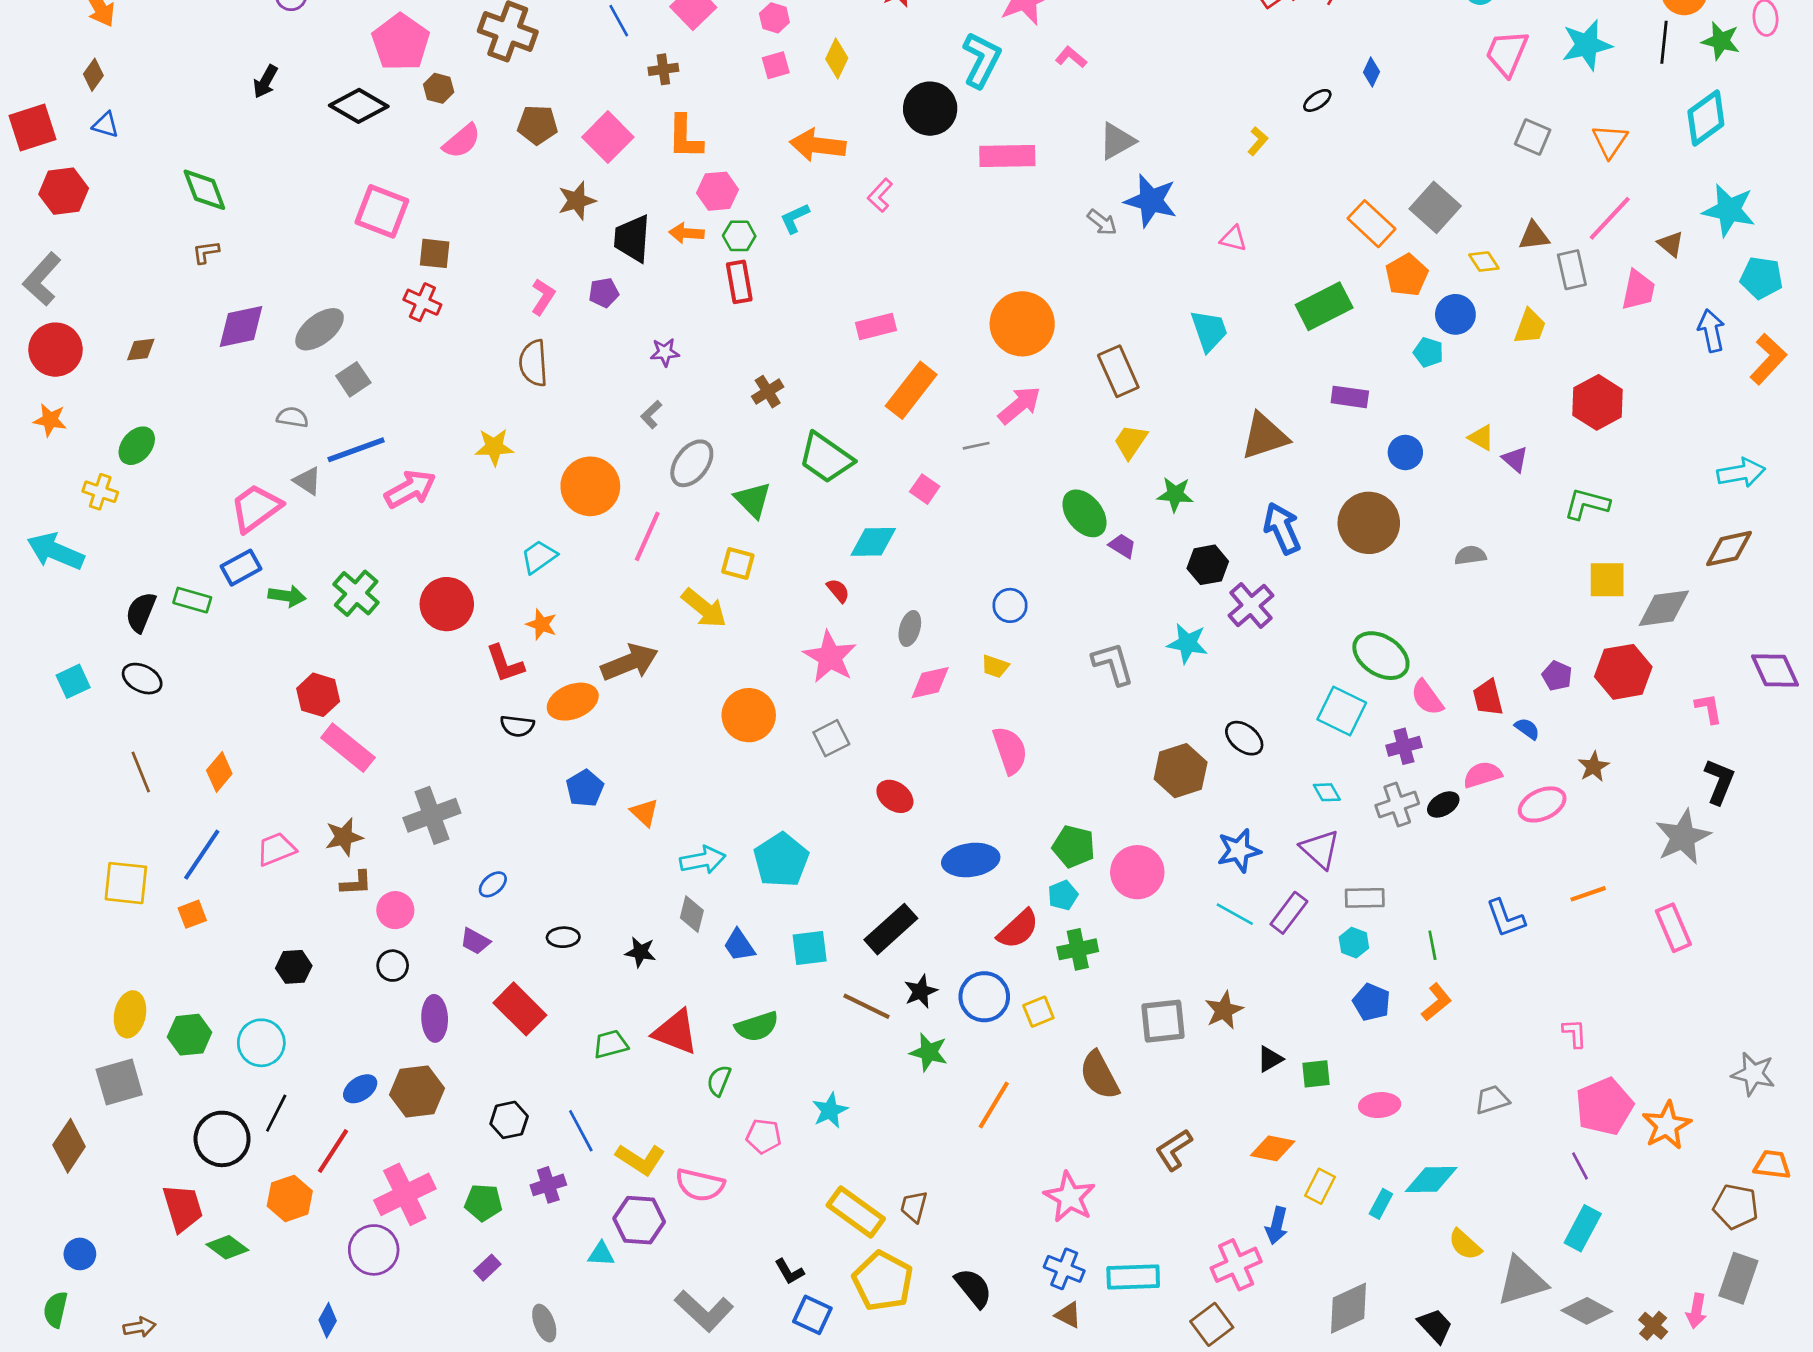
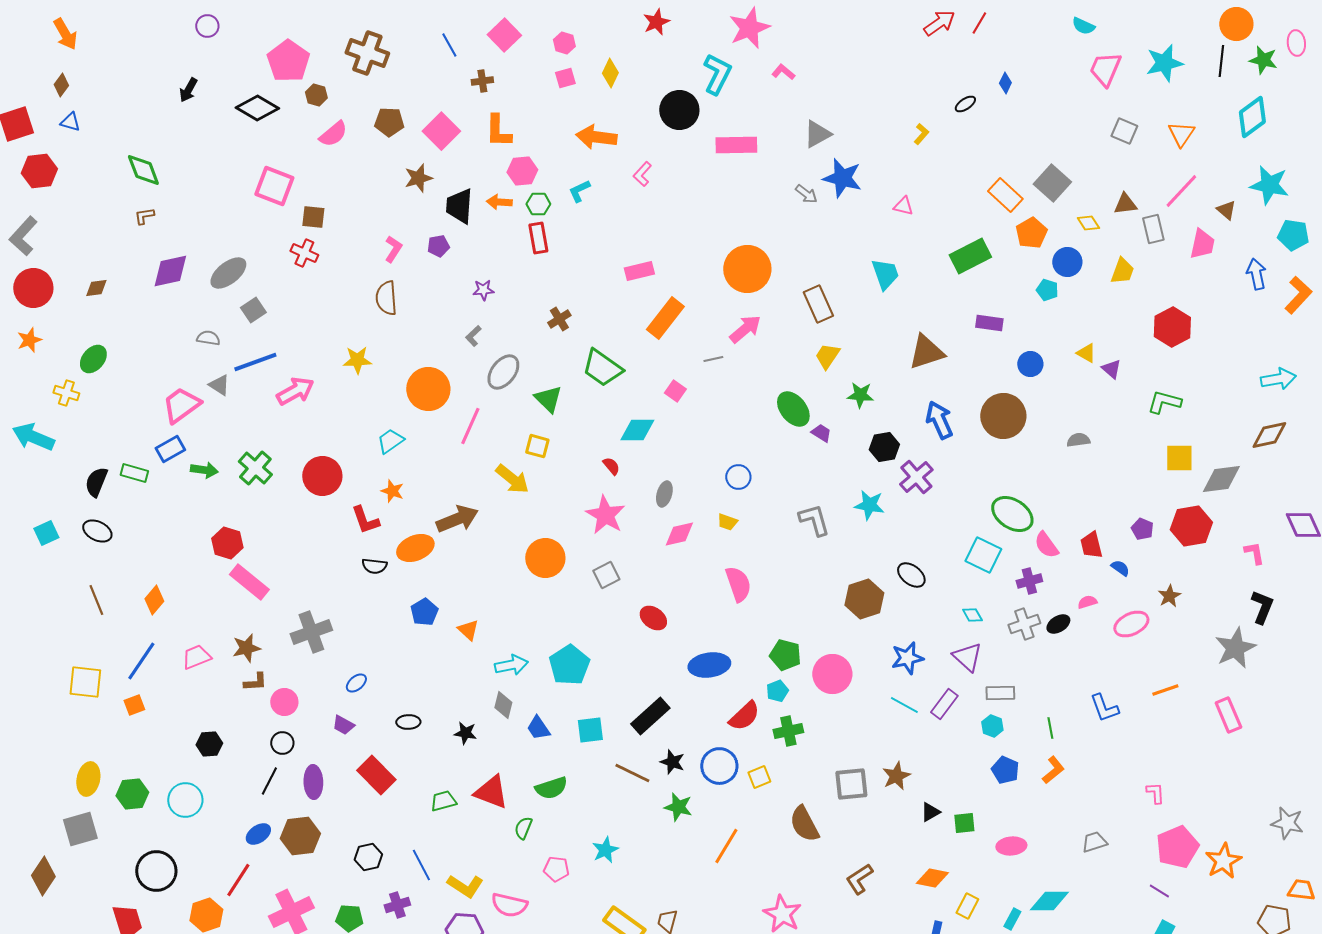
orange star: (50, 420) -> (29, 340), turned -30
pink semicircle: (1483, 775) -> (1087, 602), size x0.7
black star: (921, 991) -> (672, 762), turned -30
black line: (276, 1113) -> (269, 781), moved
purple line: (1580, 1166) -> (1159, 891), turned -30

